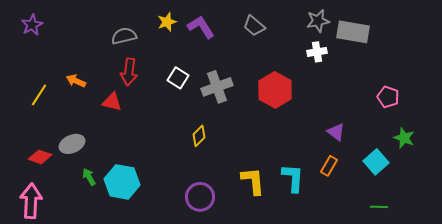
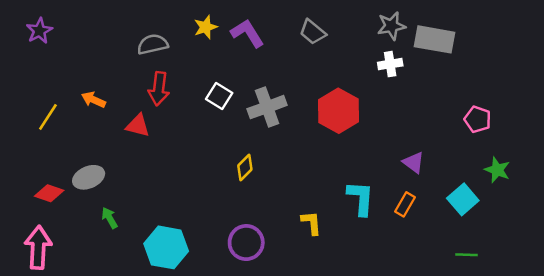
cyan L-shape: (293, 178) -> (361, 198), moved
yellow L-shape: (253, 181) -> (311, 223), size x0.7
cyan hexagon: (122, 182) -> (166, 247), moved

